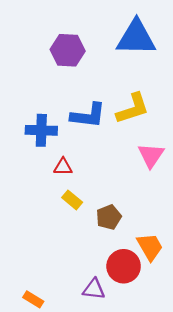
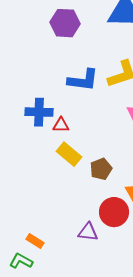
blue cross: (41, 130) -> (39, 112), moved
yellow rectangle: (72, 200) -> (69, 154), size x1.4

